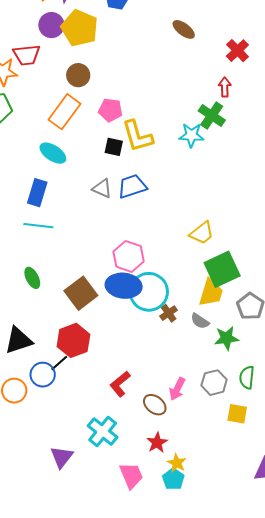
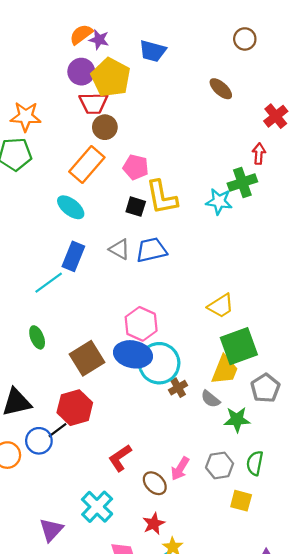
red trapezoid: (26, 55) -> (93, 103), moved
green cross: (212, 116) -> (242, 183), turned 32
blue rectangle: (37, 193) -> (73, 256), moved
cyan line: (38, 226) -> (49, 283), turned -48

